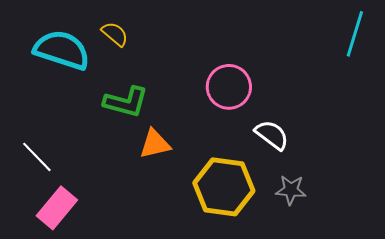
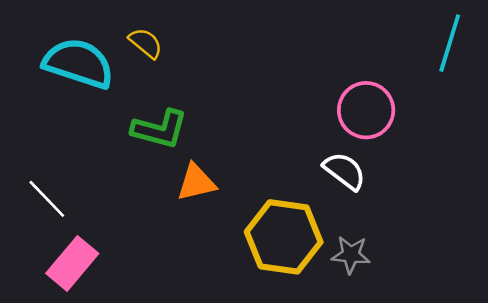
pink circle: (229, 87) -> (366, 110), moved
gray star: (291, 190) -> (351, 255), moved

